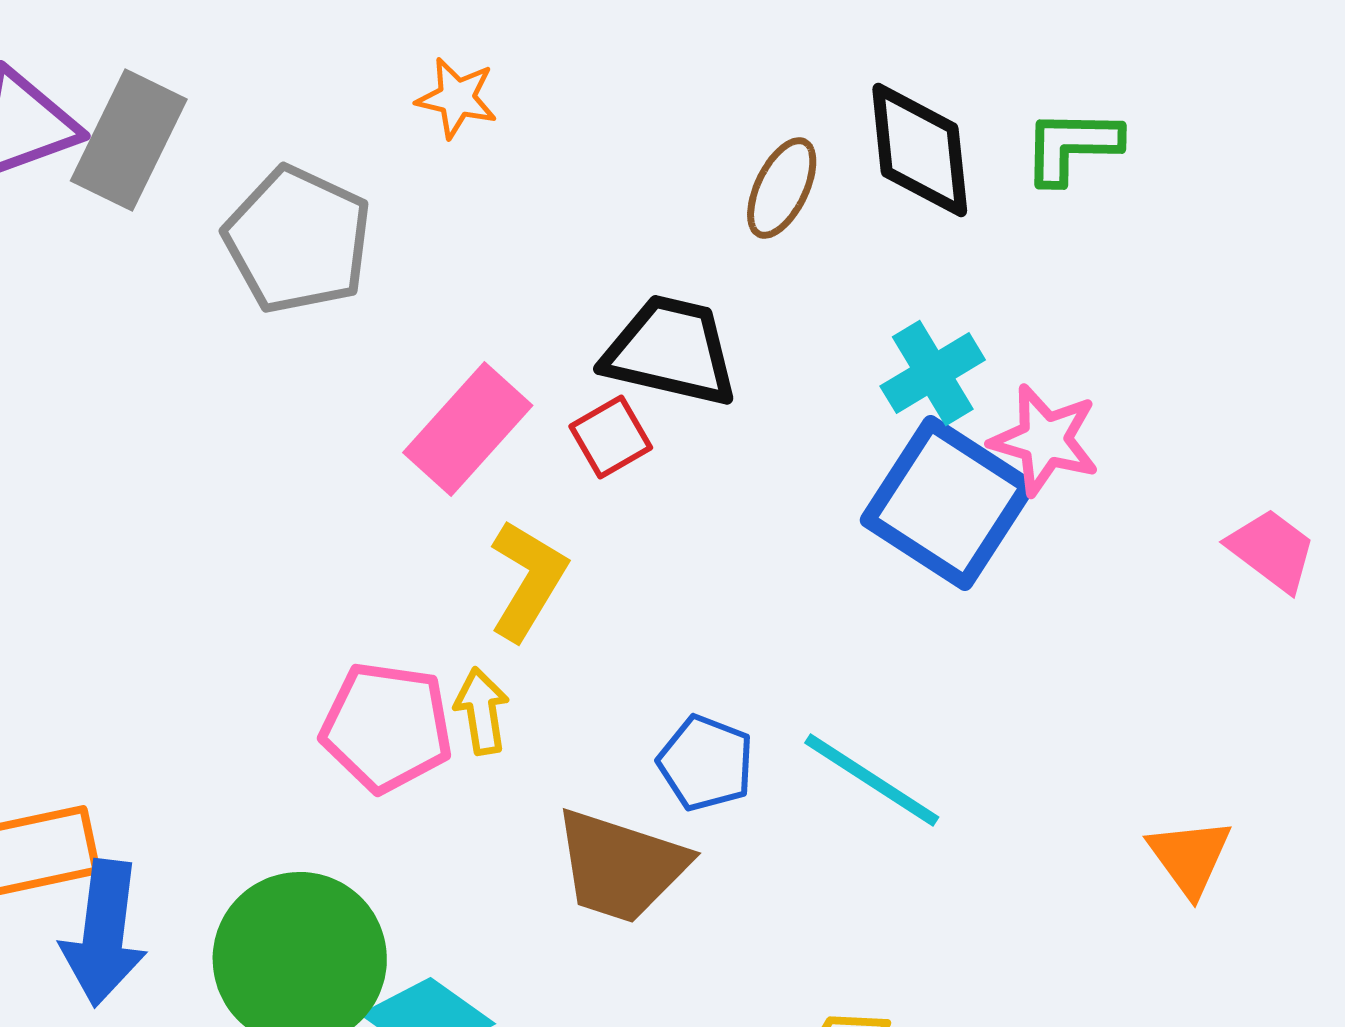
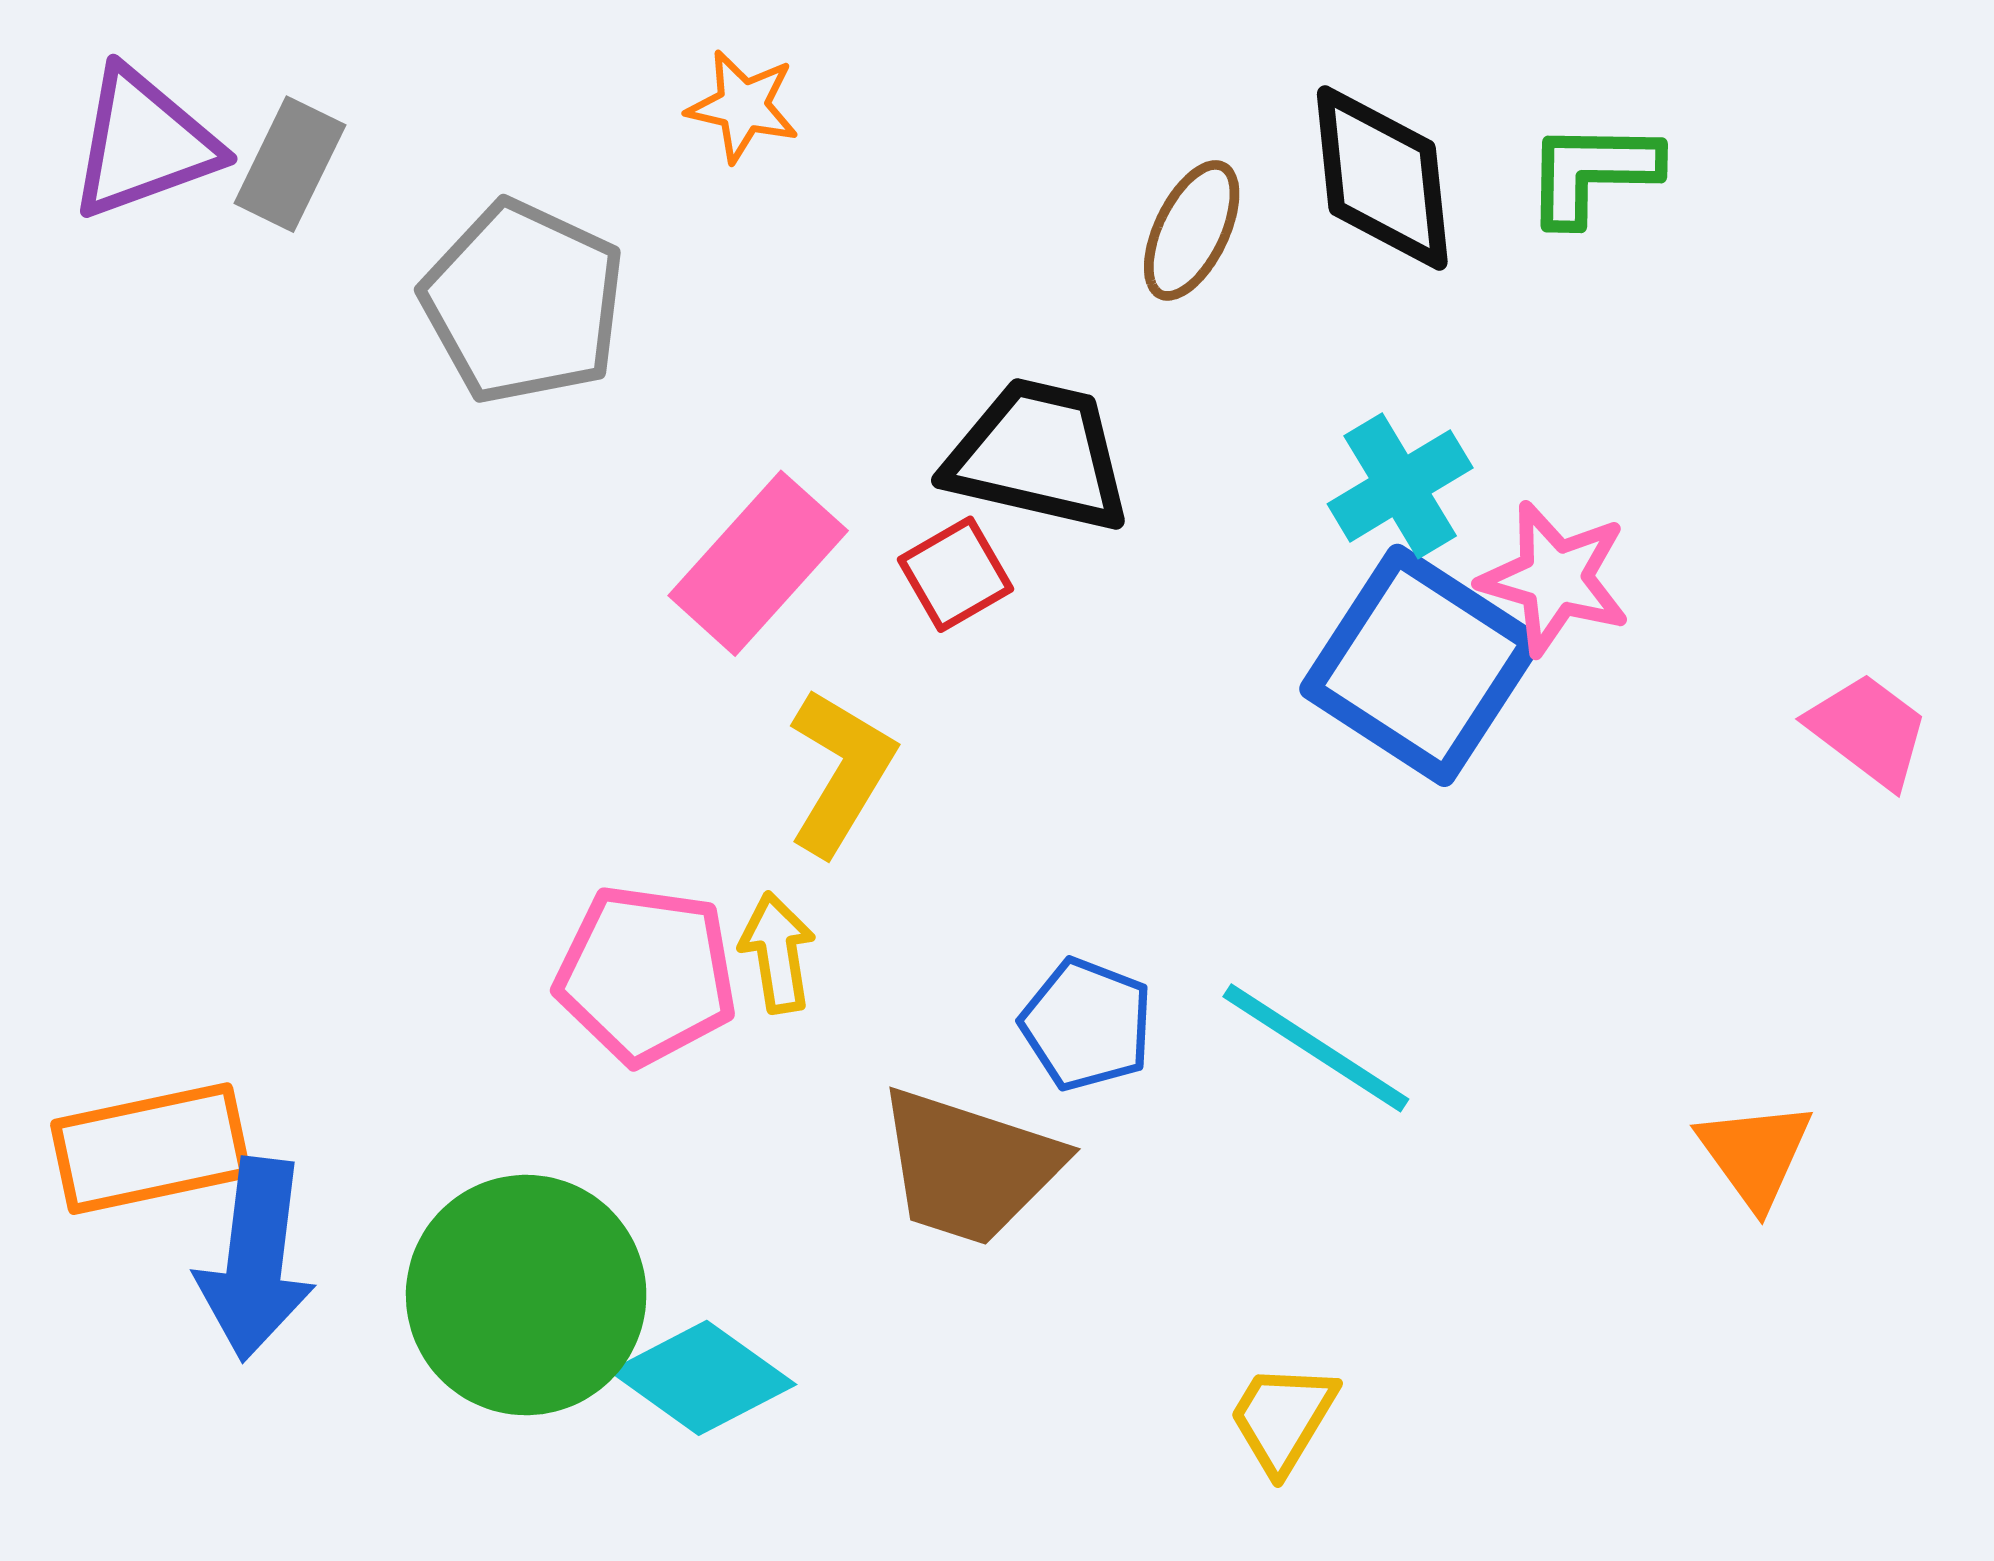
gray rectangle: (129, 140) -> (290, 164), size x0.7

